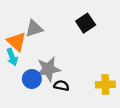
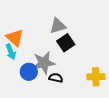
black square: (86, 23) -> (66, 43), moved
gray triangle: (34, 29) -> (58, 26), moved

